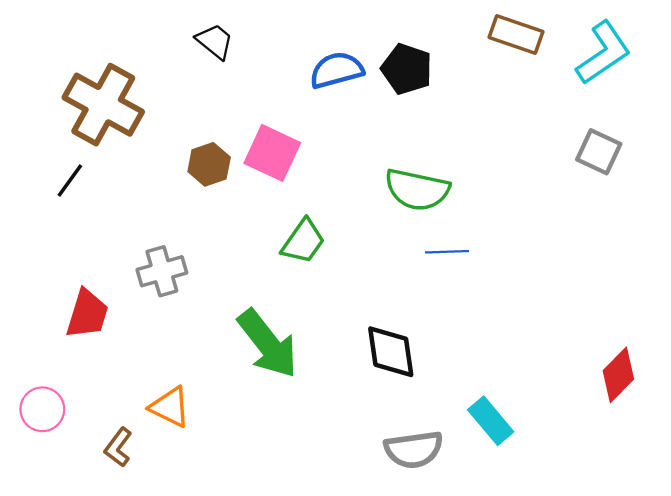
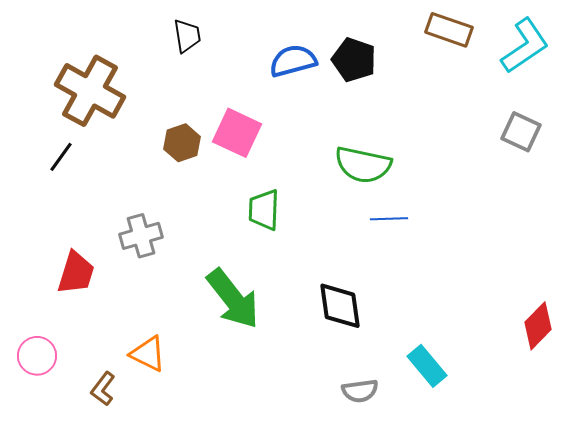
black trapezoid: (215, 41) -> (187, 36), turned 42
green trapezoid: (303, 241) -> (264, 210), turned 147
gray semicircle: (414, 450) -> (360, 391), size x0.7

